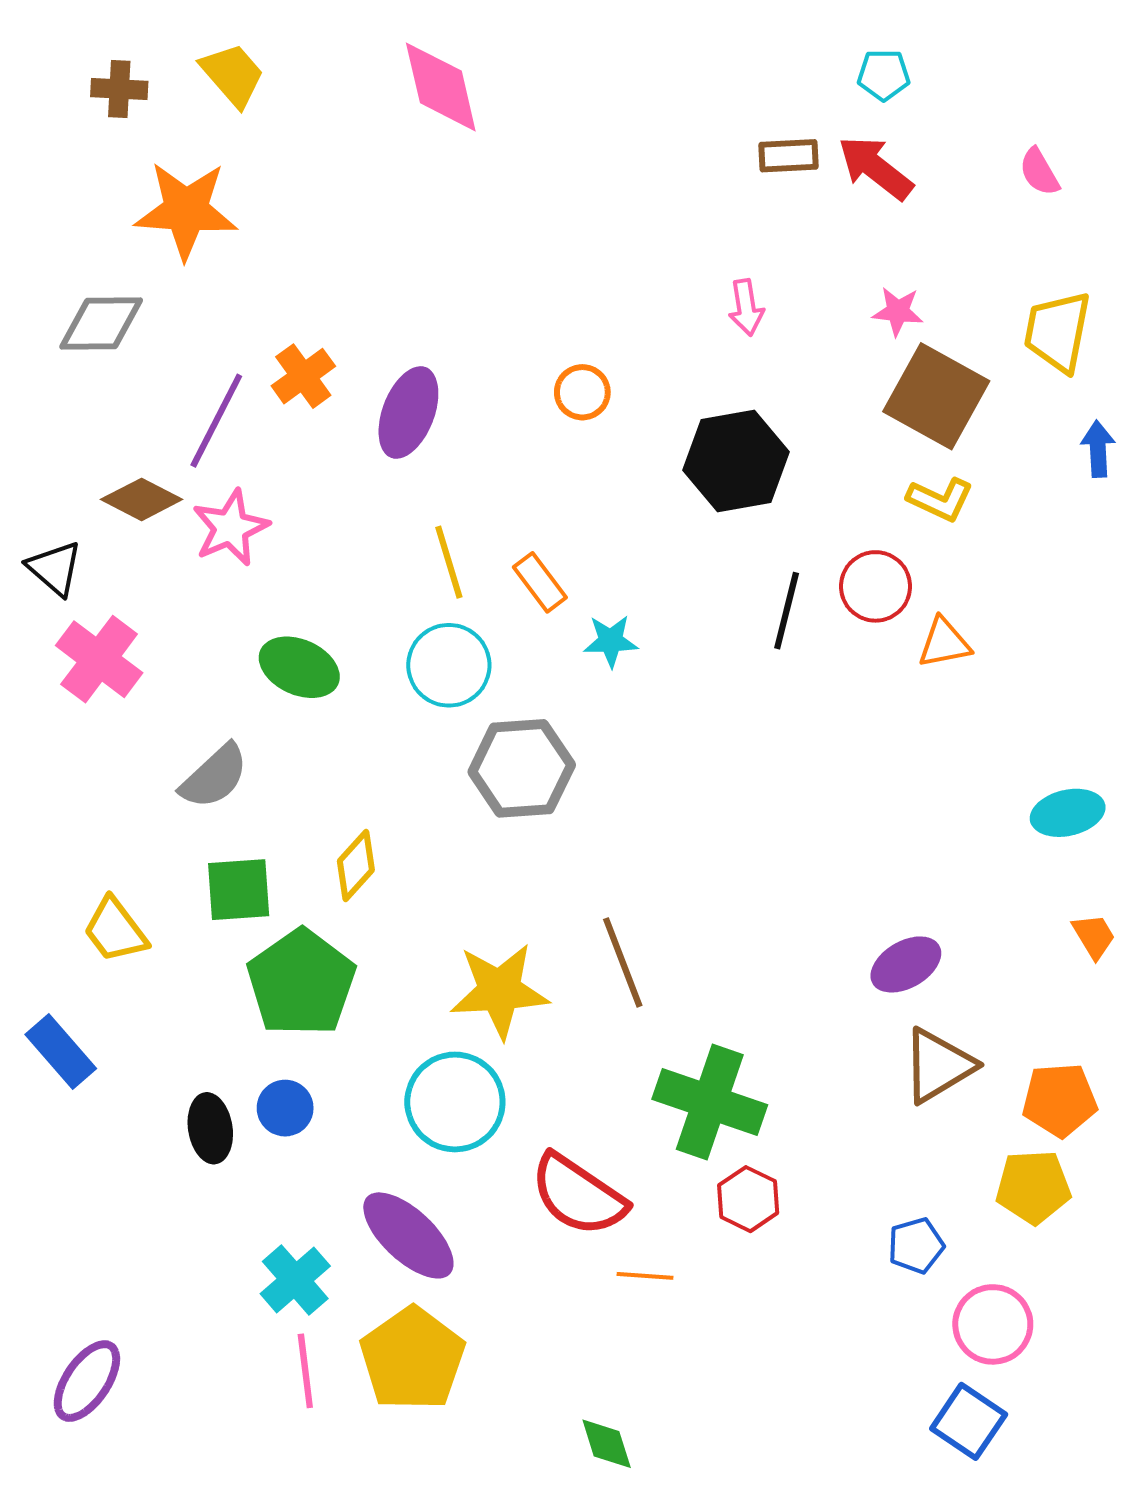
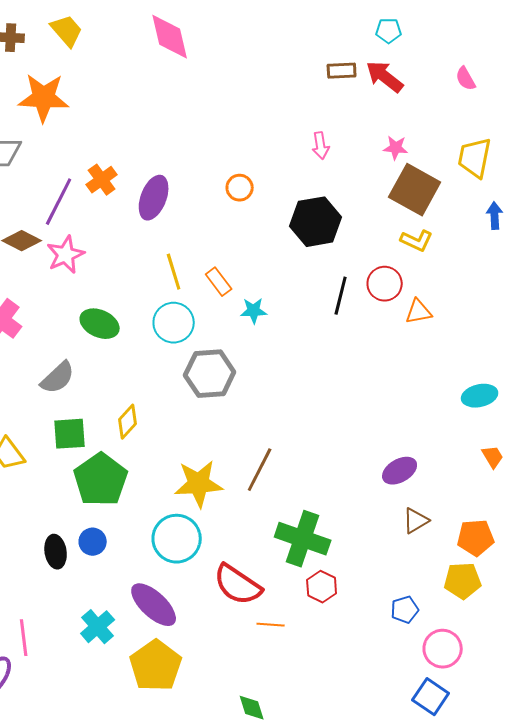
brown line: (623, 962) -> (260, 470), turned 48
brown triangle: (938, 1066) -> (416, 521), size x0.7
pink line: (305, 1371) -> (24, 638), moved

